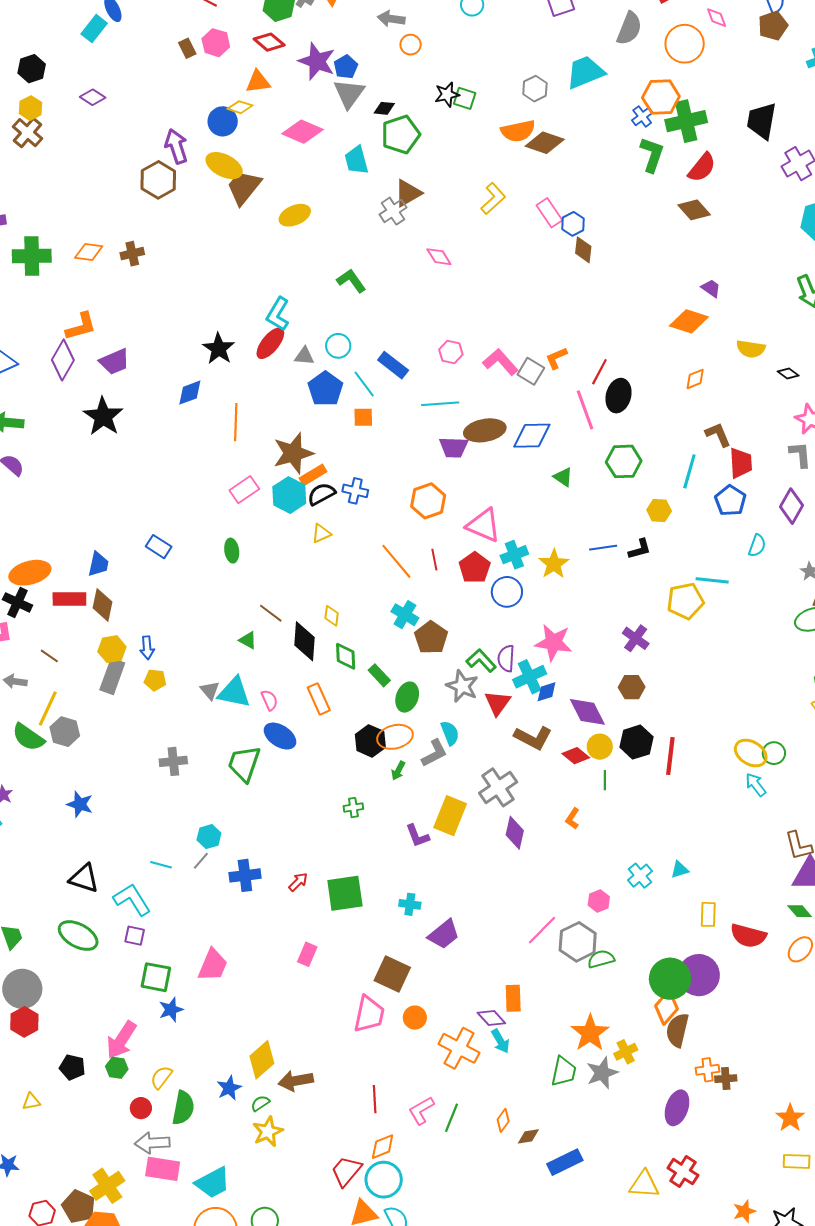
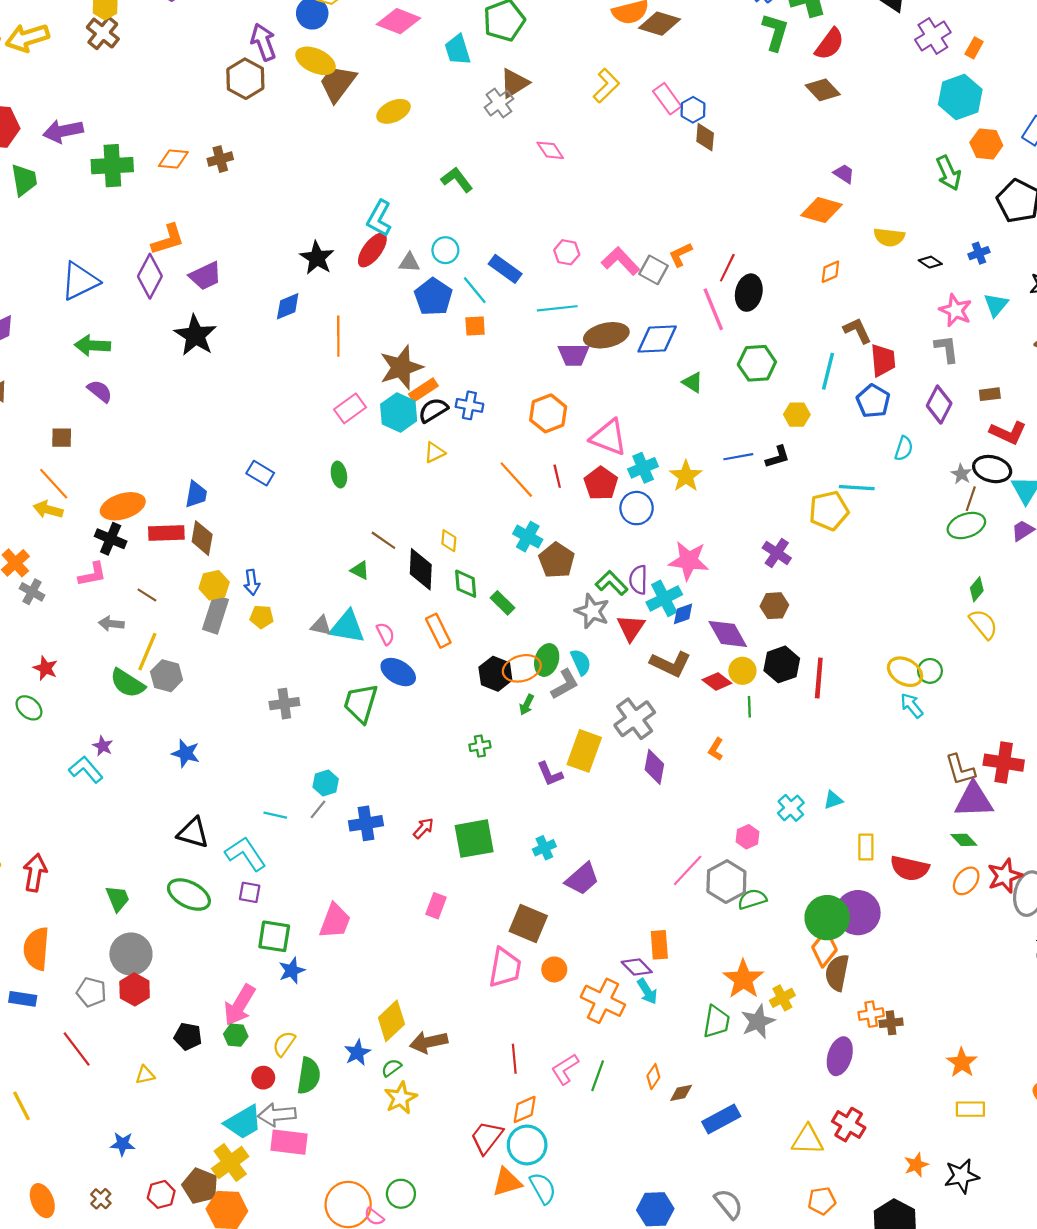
gray triangle: (210, 690) -> (321, 626), turned -35
green ellipse: (407, 697) -> (547, 660), moved
cyan cross: (410, 904) -> (544, 848), turned -30
cyan trapezoid: (213, 1183) -> (243, 1122), moved

